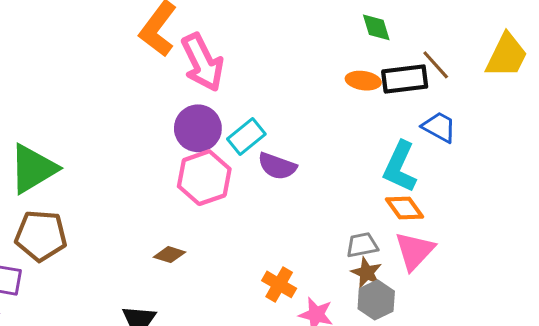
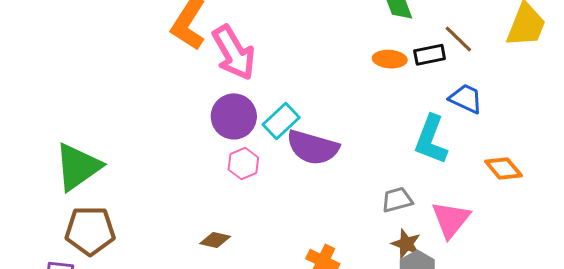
black rectangle: (405, 79) -> (430, 55), size x0.7
purple semicircle: (277, 166) -> (313, 147), size x1.4
pink hexagon: (204, 178) -> (243, 164), size x0.6
orange diamond: (405, 208) -> (503, 168), moved
gray trapezoid: (362, 245) -> (397, 200), moved

